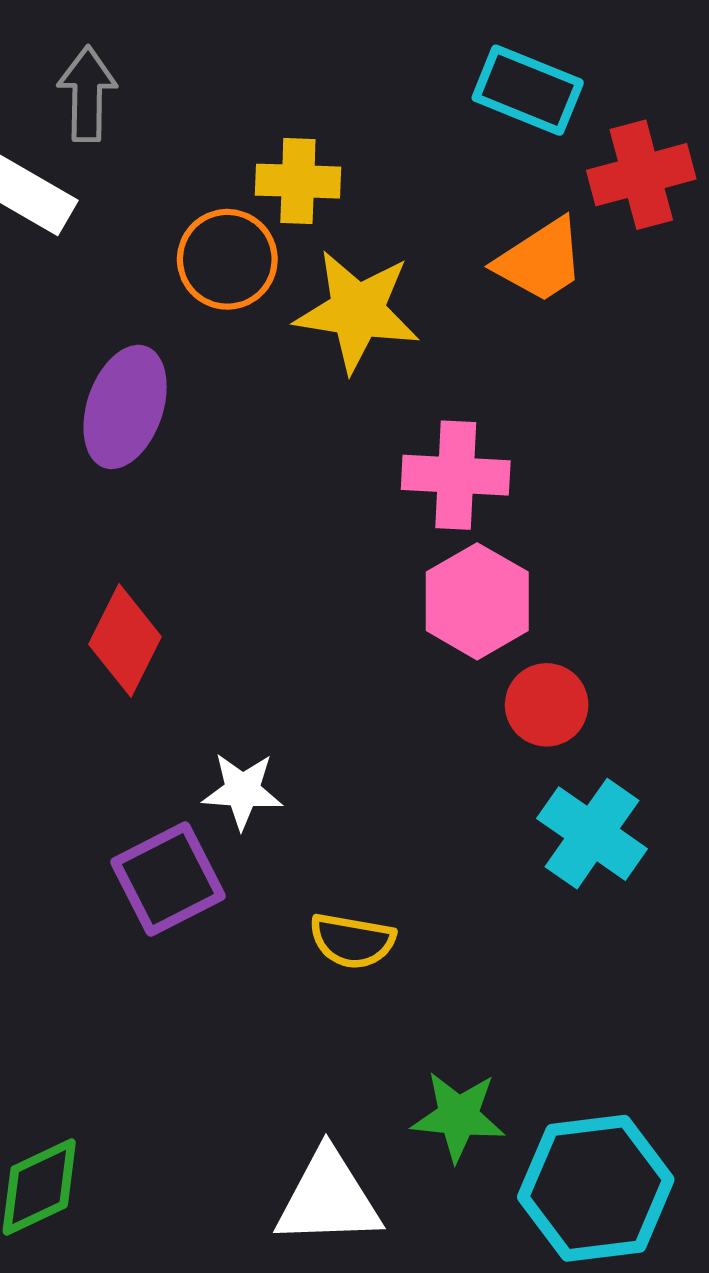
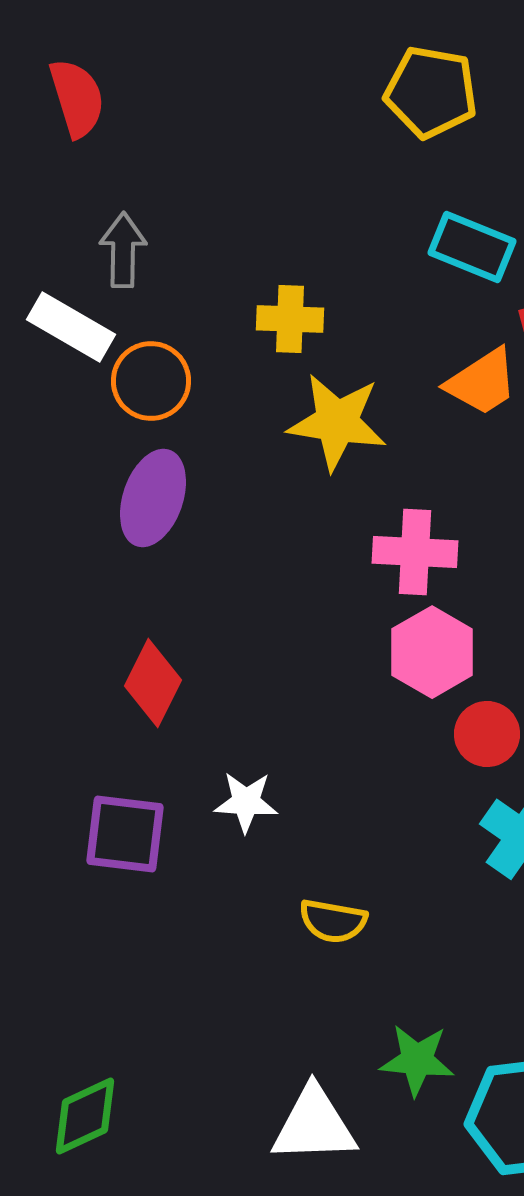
orange circle: (227, 259) -> (151, 381), moved
purple square: (168, 879) -> (125, 834), moved, turned 34

